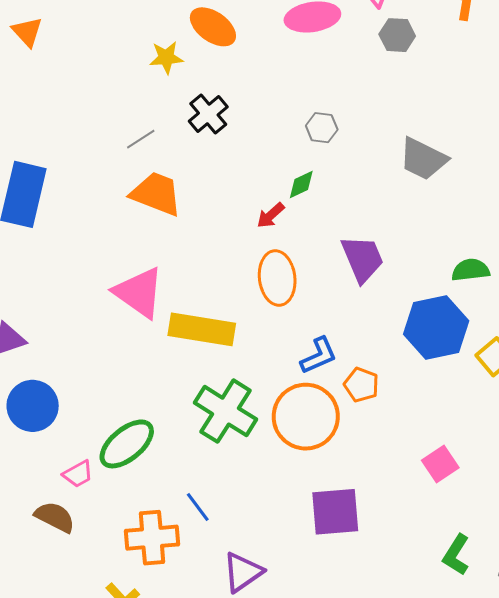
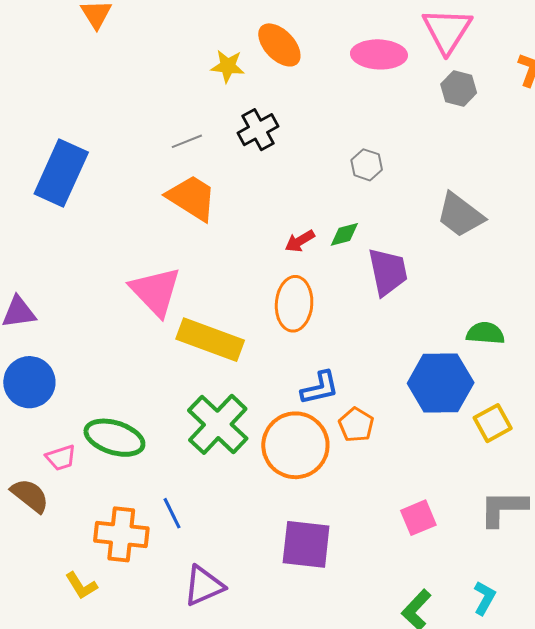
green diamond: (301, 184) -> (344, 234), moved
purple trapezoid: (362, 259) -> (388, 272), moved
green ellipse: (127, 444) -> (115, 438), turned 46

